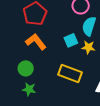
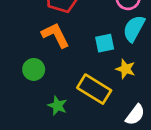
yellow star: (88, 47) -> (126, 69), moved
green star: (29, 89) -> (57, 106), moved

